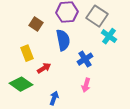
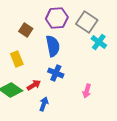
blue cross: (85, 59) -> (56, 73), moved, turned -35
red arrow: (44, 68) -> (34, 85), moved
pink arrow: (86, 85) -> (87, 91), moved

